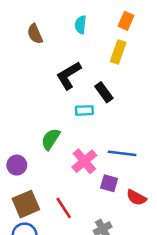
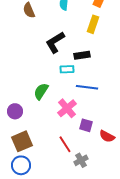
black rectangle: (104, 92) -> (82, 55), turned -63
blue line: (122, 153) -> (87, 87), moved
red line: (64, 208) -> (65, 144), moved

